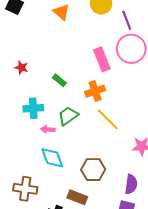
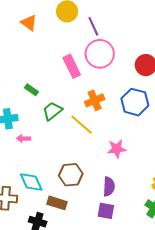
orange cross: (95, 91) -> (95, 100), moved
green trapezoid: (68, 116) -> (52, 111), moved
cyan diamond: (52, 158) -> (31, 182), moved

